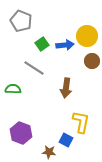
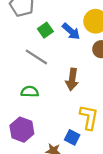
blue arrow: (65, 45) -> (71, 31), turned 48
green semicircle: (13, 89) -> (30, 92), moved

